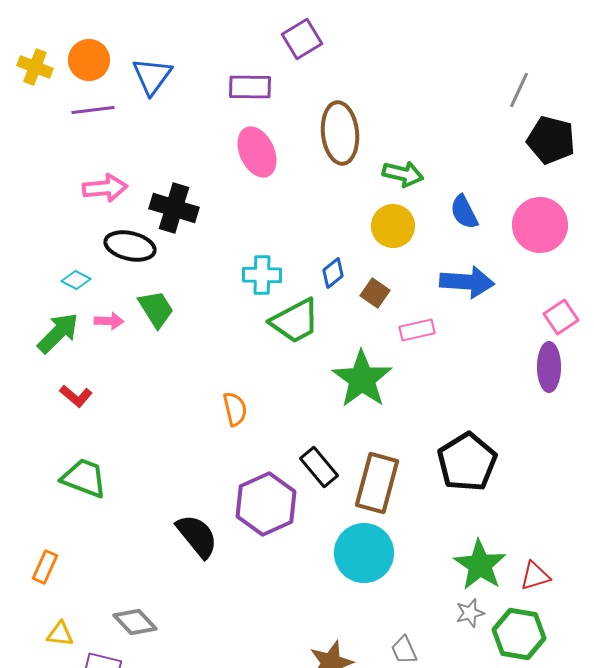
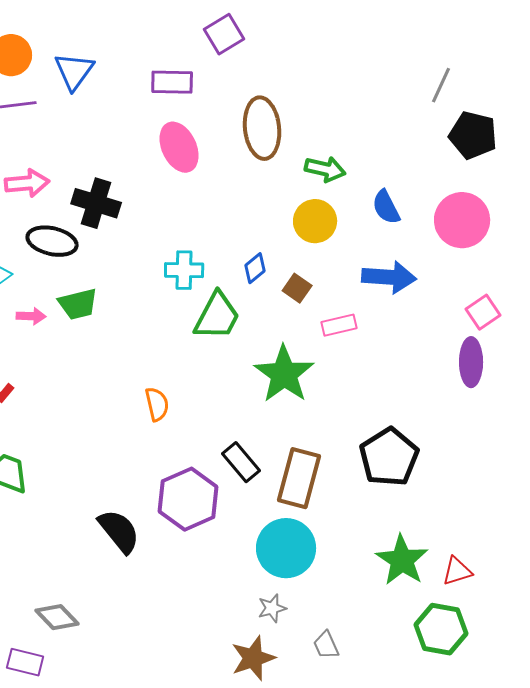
green trapezoid: (156, 309) -> (78, 304), turned 108
green trapezoid: (295, 321) -> (217, 316), turned -34
gray star: (470, 613) -> (272, 608), moved

